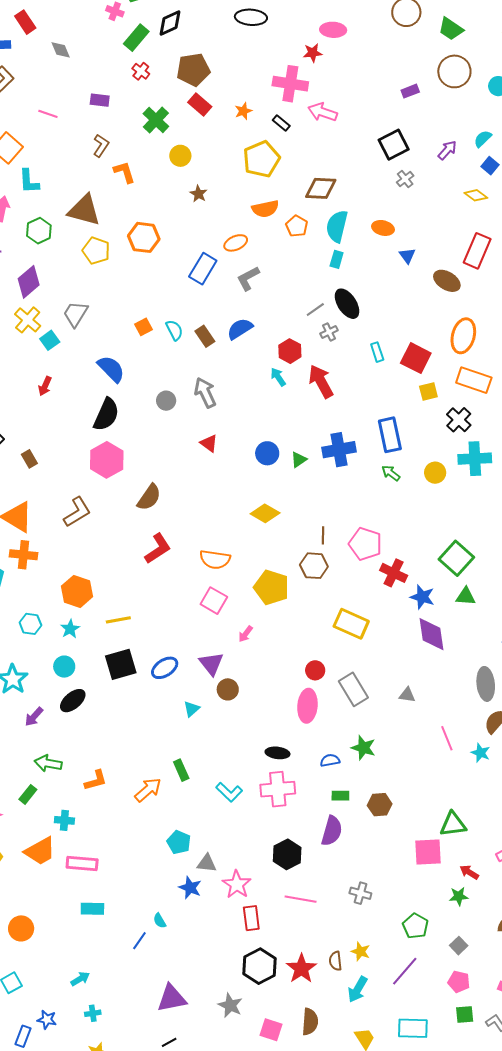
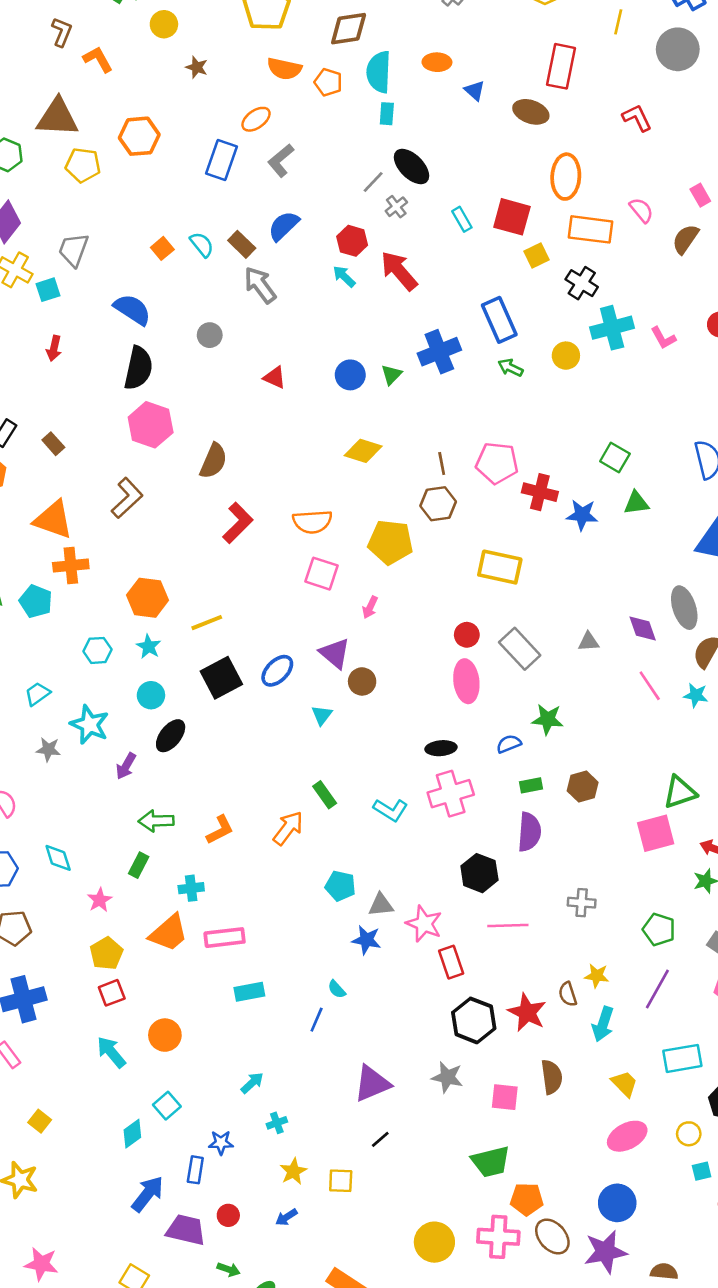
orange semicircle: (265, 209) -> (284, 69), turned 36
cyan square: (50, 340) -> (48, 290), turned 30
gray arrow: (205, 393) -> (260, 285), moved
green square: (456, 558) -> (615, 457), size x0.7
purple diamond: (432, 634) -> (643, 629), moved, size x0.7

